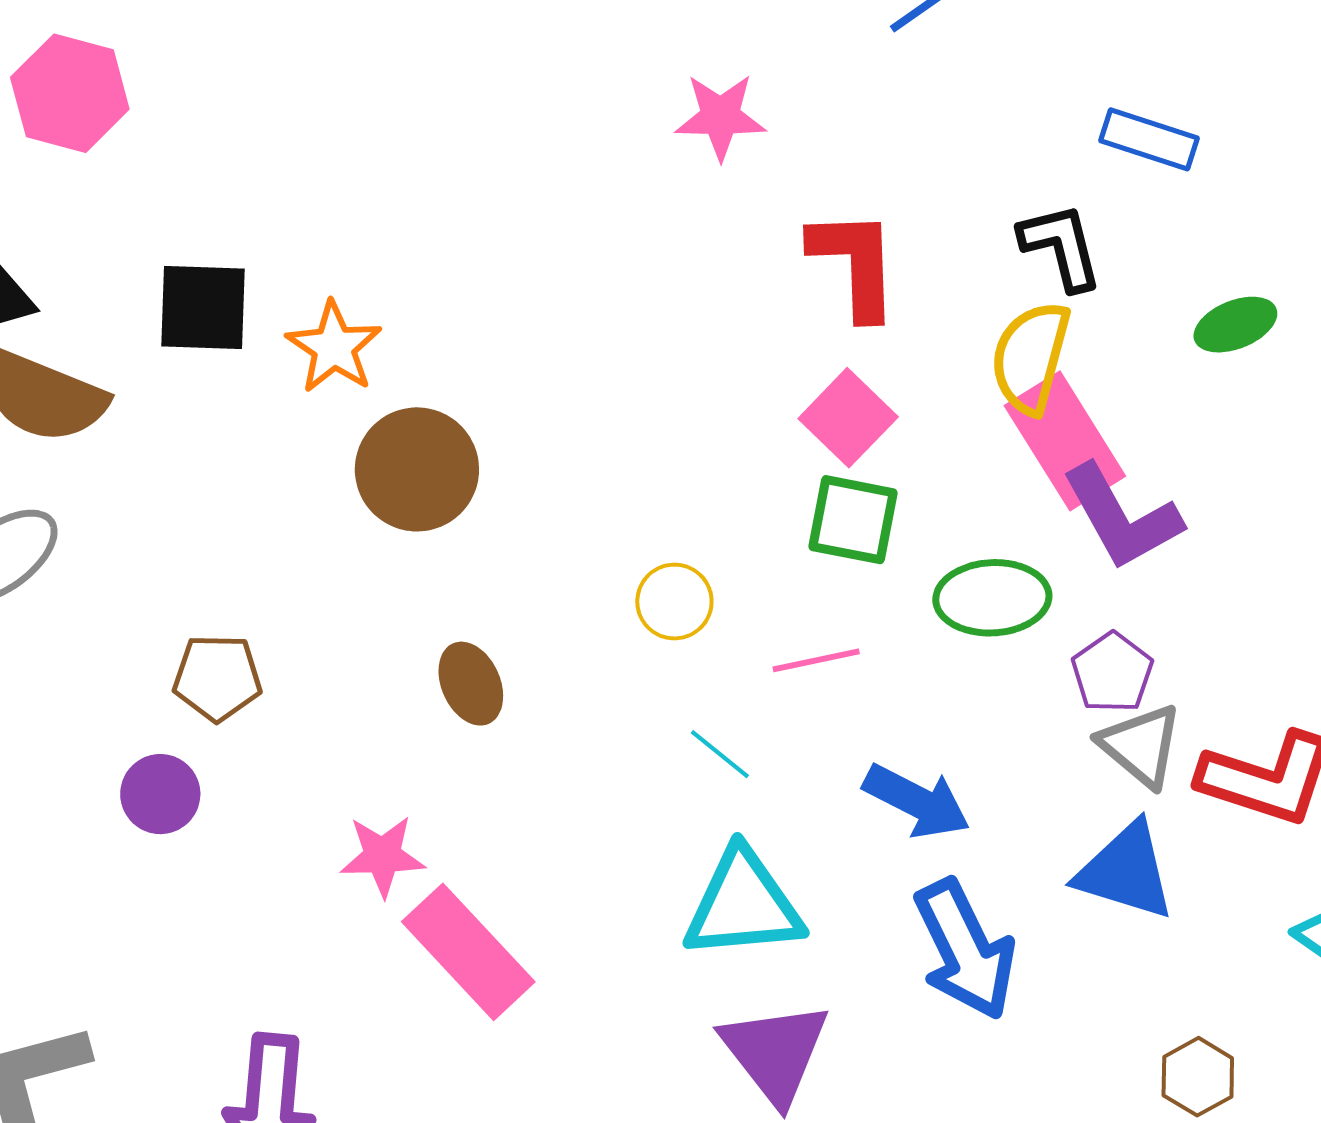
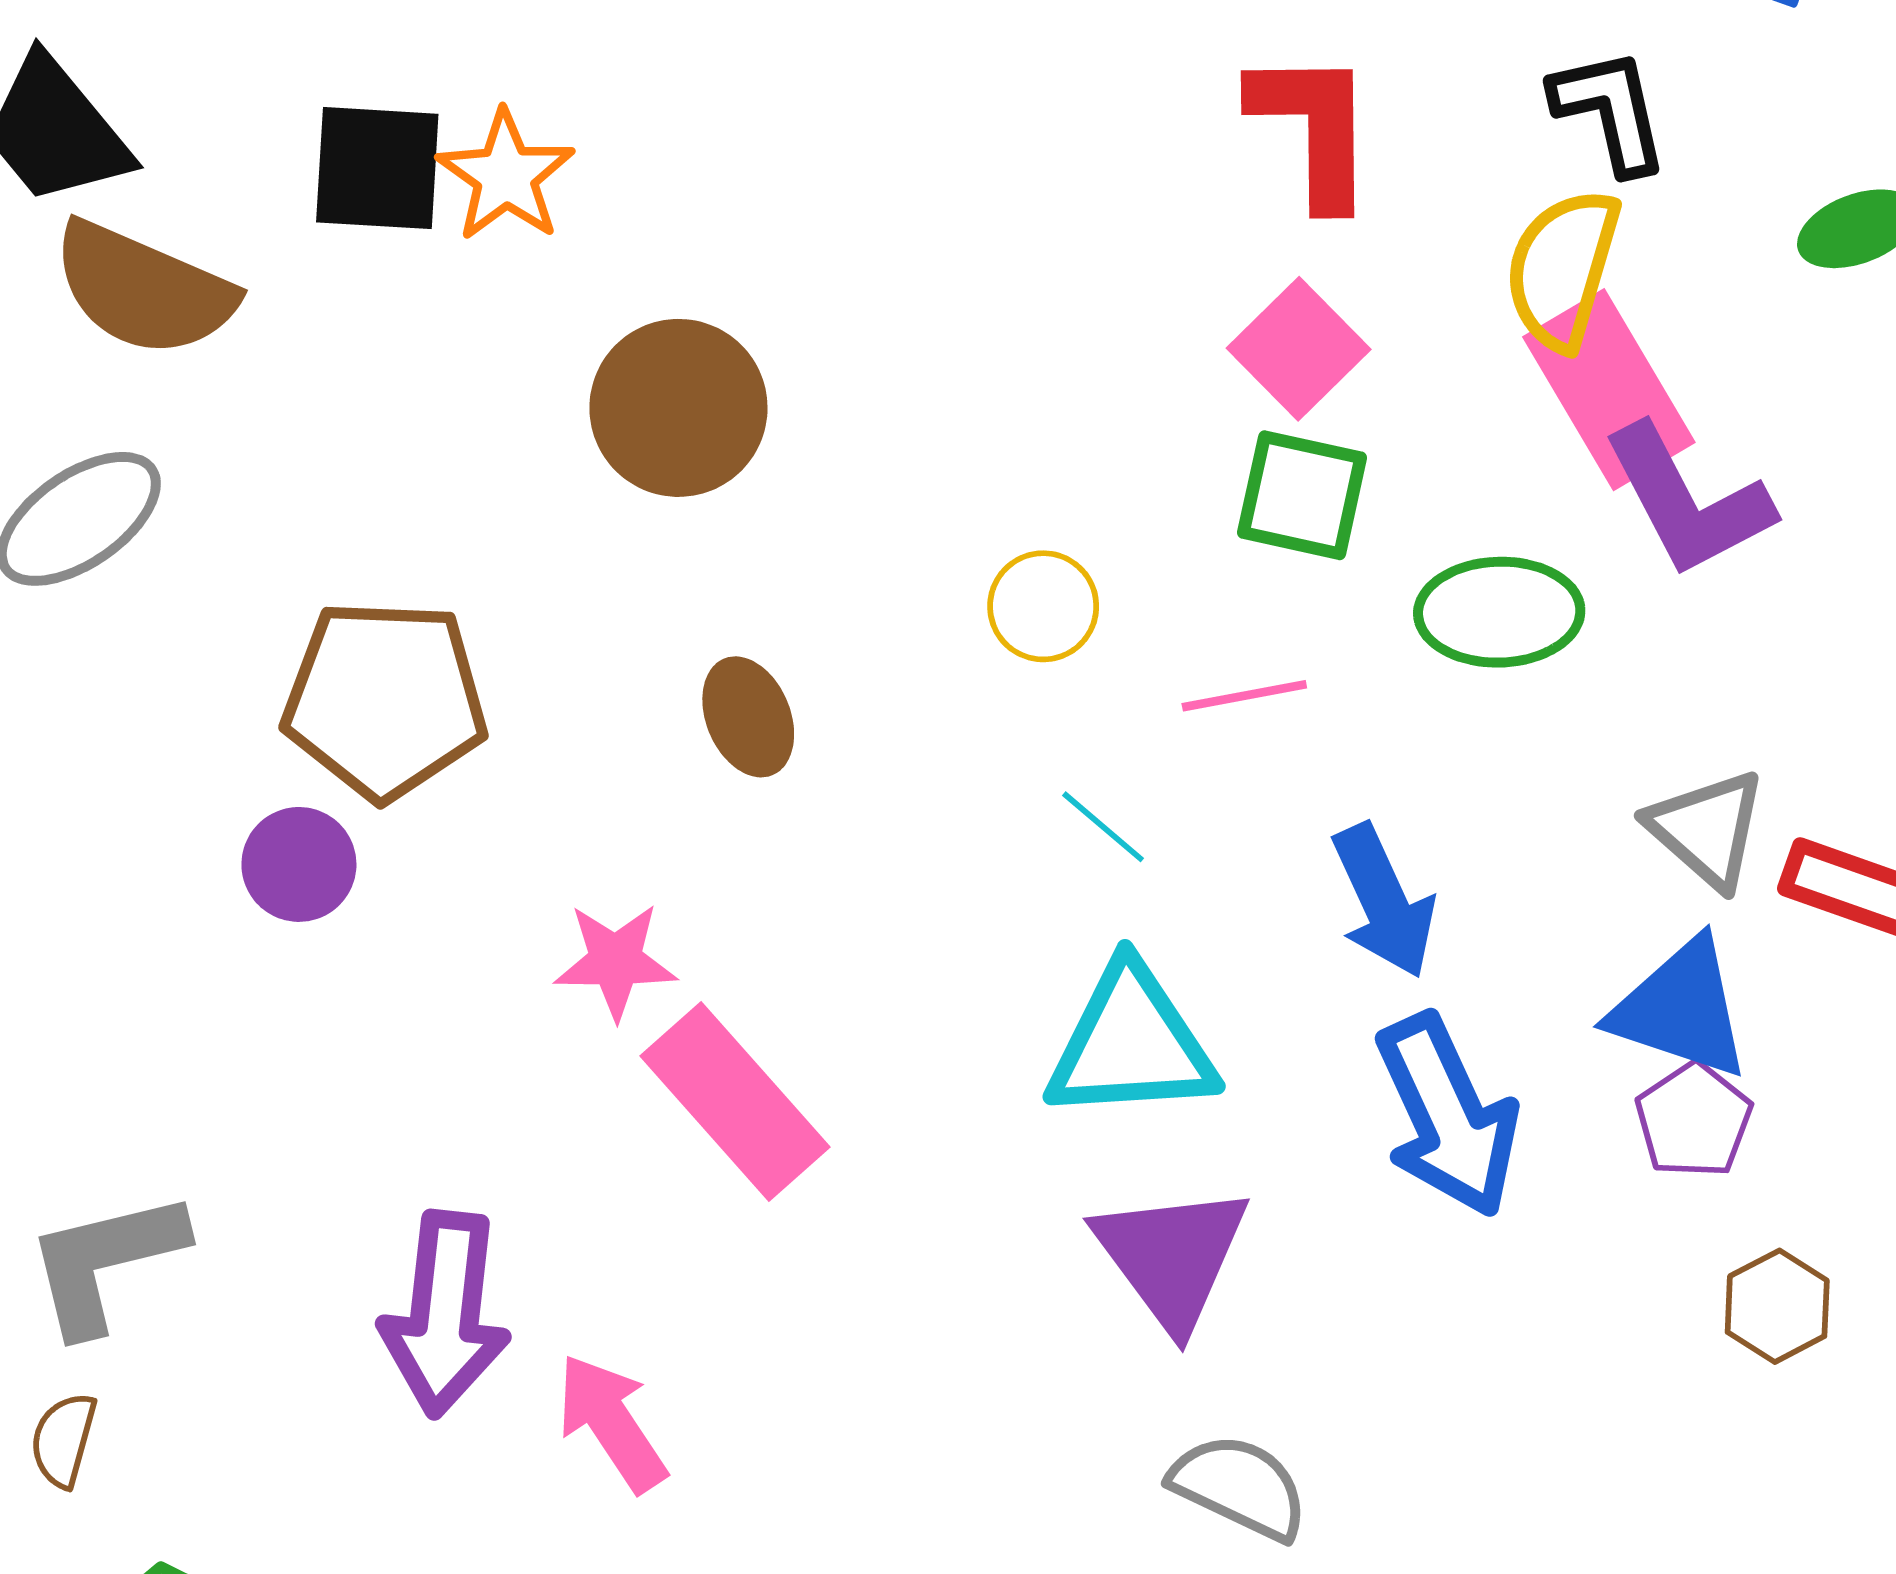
orange star: (334, 347) -> (506, 176), moved
purple pentagon: (1112, 673) -> (1694, 1120), moved
brown pentagon: (217, 678) -> (385, 699), size x1.6
blue arrow: (917, 801) -> (1384, 901), turned 37

